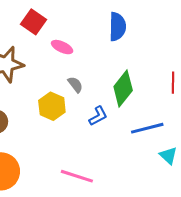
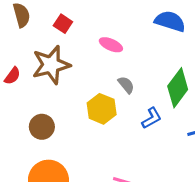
red square: (33, 22) -> (63, 24), moved, size x0.7
blue semicircle: (117, 27) -> (170, 21), turned -72

